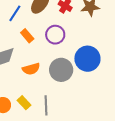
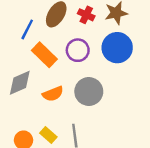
orange rectangle: (27, 36) -> (44, 55), size x1.5
blue circle: (87, 59) -> (117, 48), moved

